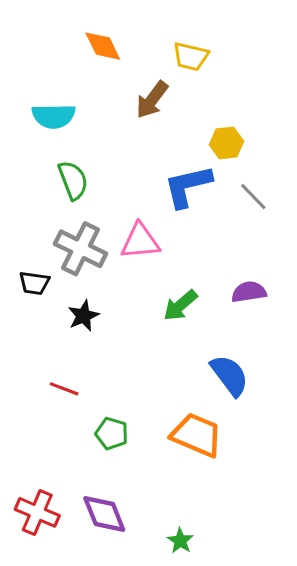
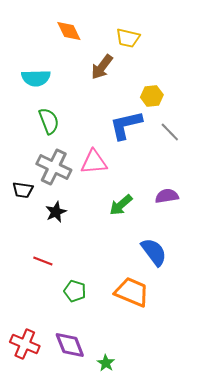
green star: (180, 541) -> (106, 363), moved

